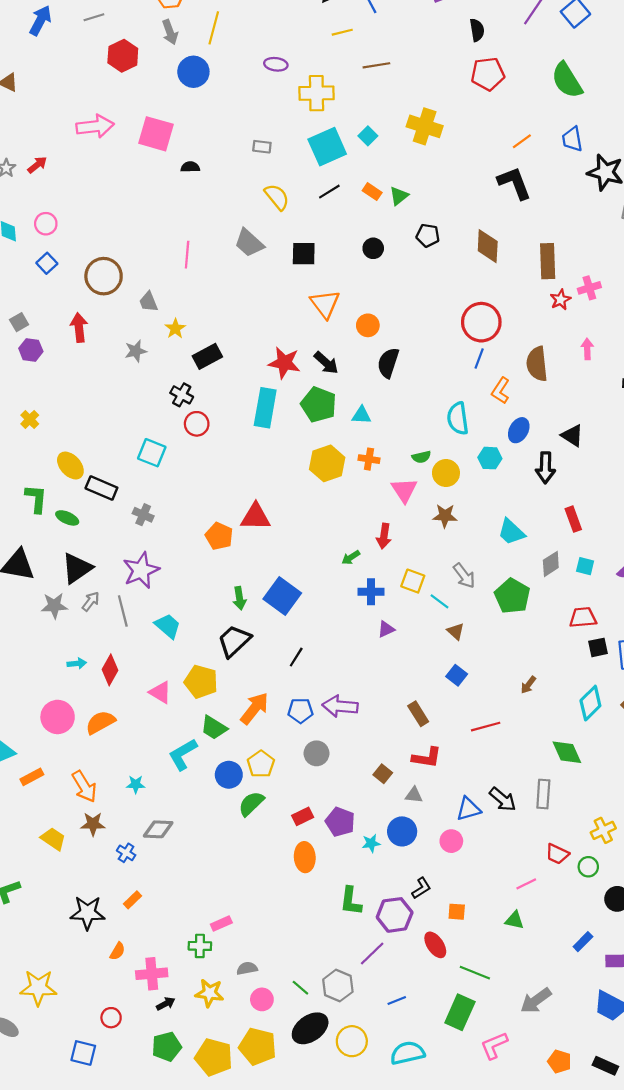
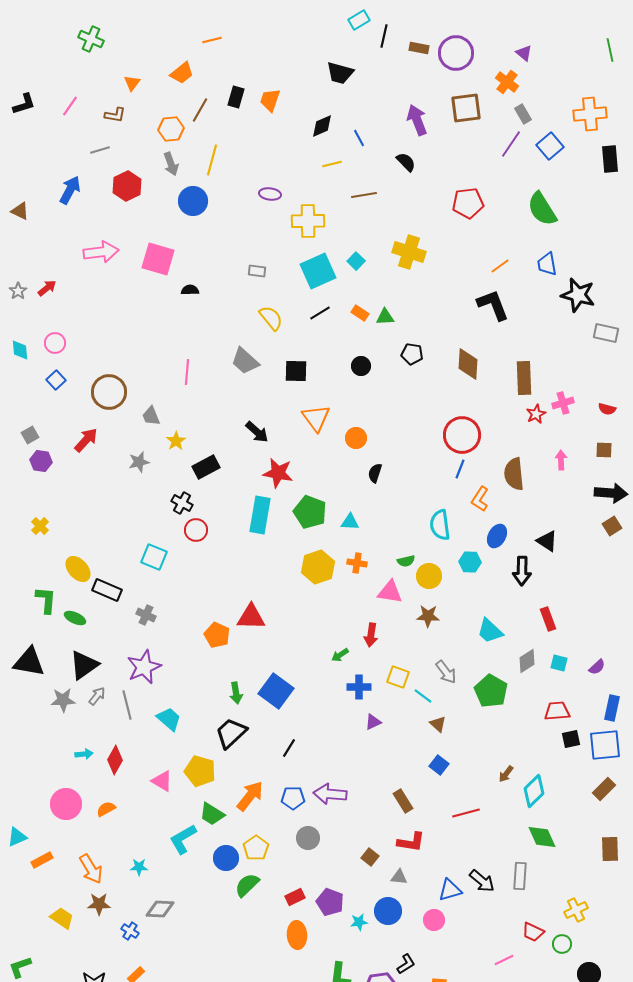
blue arrow: (40, 20) -> (70, 190), moved
black semicircle: (477, 30) -> (406, 162), moved, turned -35
green triangle: (399, 196) -> (385, 317), turned 36
red arrow: (79, 327) -> (86, 440), turned 48
black arrow: (326, 363) -> (257, 432), moved
black semicircle: (388, 363) -> (375, 473), size x0.7
pink triangle: (404, 490) -> (390, 592), turned -48
cyan diamond: (590, 703) -> (534, 791), moved
orange semicircle: (100, 722) -> (106, 809), size x0.7

